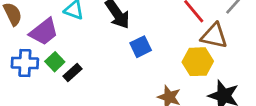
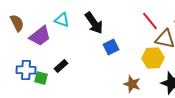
green square: (55, 62) -> (41, 78), moved, turned -32
blue cross: (25, 63) -> (26, 70), moved

